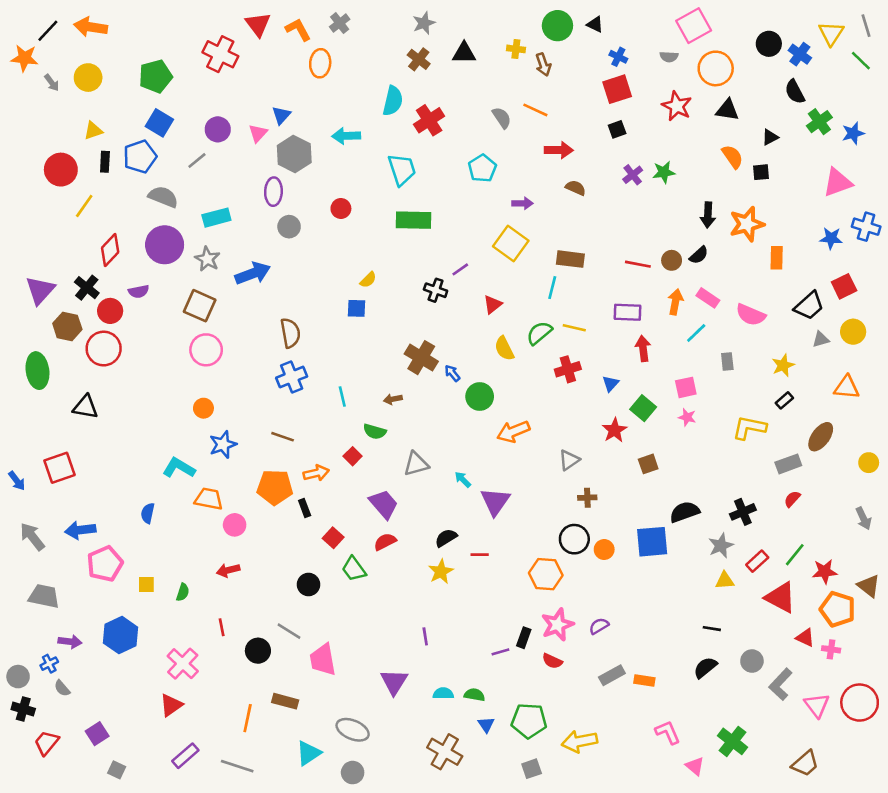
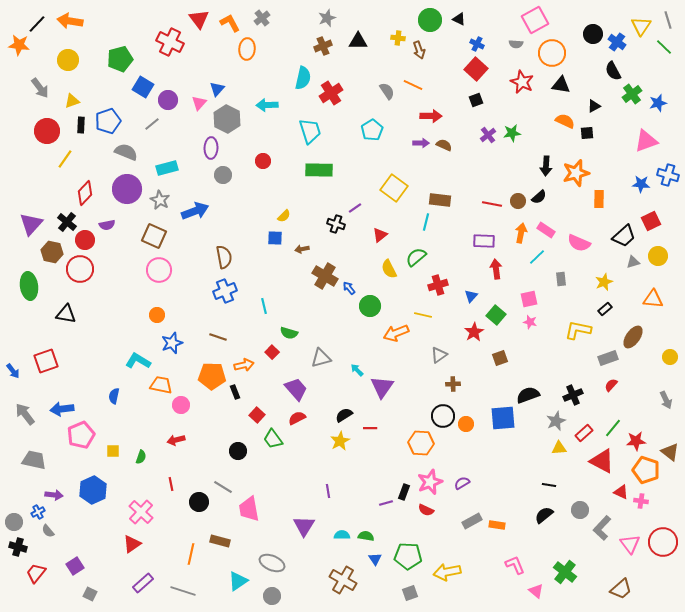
brown cross: (419, 59) -> (323, 46), turned 30
gray arrow: (52, 83) -> (40, 88), moved, size x1.5
red square: (617, 89) -> (476, 69), turned -30
blue square: (159, 123) -> (143, 87), moved
orange semicircle: (733, 157) -> (565, 121), turned -30
purple arrow: (522, 203) -> (421, 143), moved
yellow line: (574, 328) -> (423, 315), moved
brown arrow: (393, 399) -> (302, 249), moved

